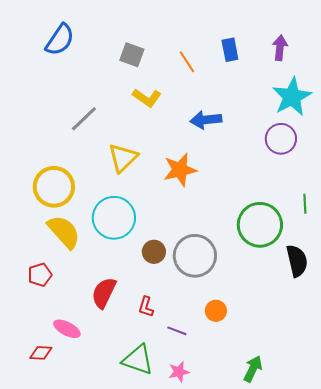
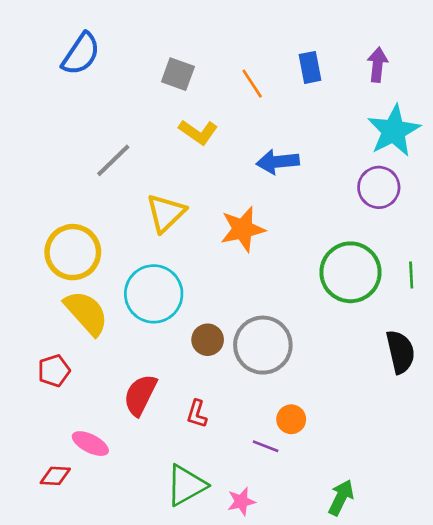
green circle: (260, 225) -> (351, 272), moved
purple line: (177, 331) -> (266, 446), moved
green triangle: (138, 360) -> (186, 485), turned -48

